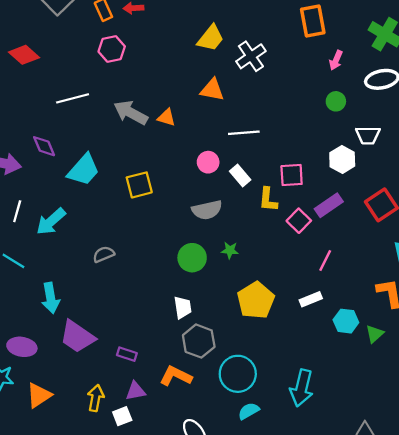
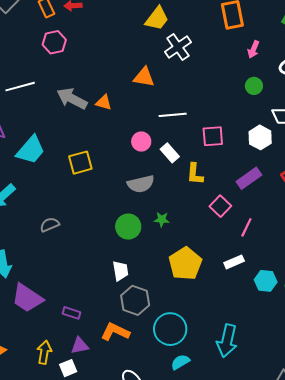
yellow trapezoid: (211, 38) -> (157, 18), moved
pink square: (292, 175) -> (213, 136), moved
pink square: (299, 221) -> (220, 206), moved

